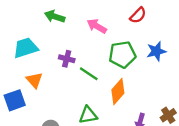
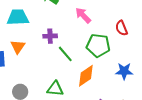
red semicircle: (138, 15) -> (121, 28), moved, turned 98
blue star: (156, 51) -> (124, 71), moved
purple cross: (67, 59) -> (50, 36), turned -32

